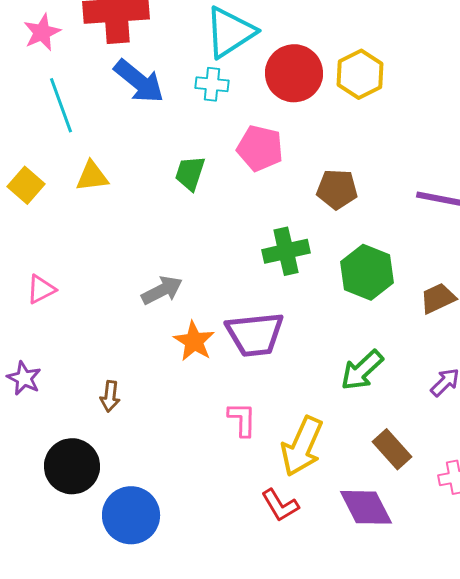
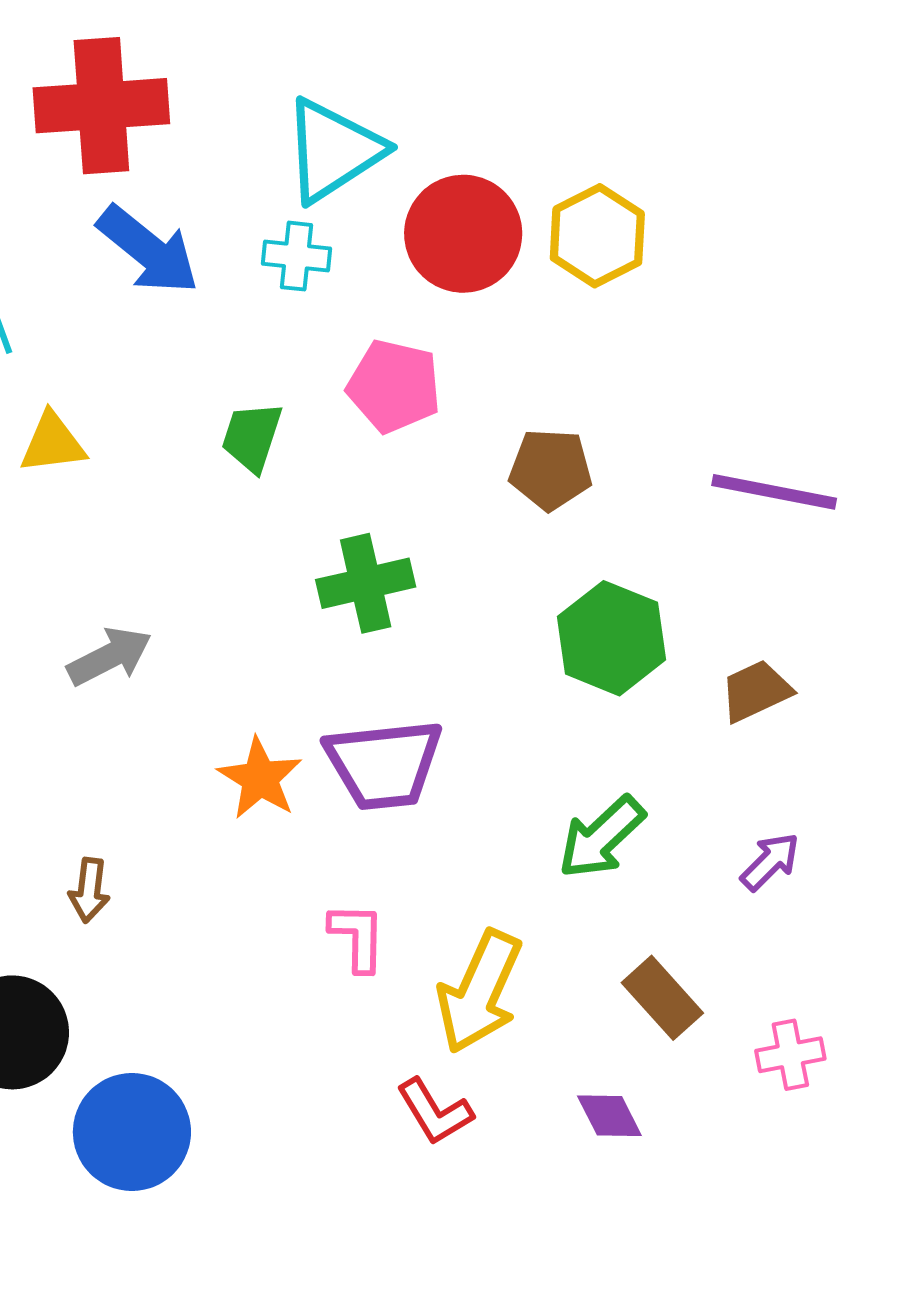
green cross: (286, 251) -> (366, 583), moved
gray arrow: (162, 290) -> (110, 656), moved
purple diamond: (366, 507) -> (609, 1116), size x0.6

